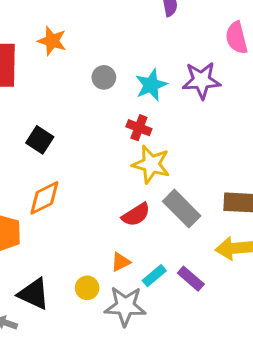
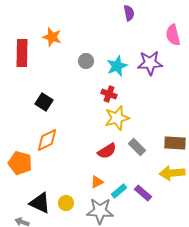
yellow star: (151, 164) -> (117, 118), turned -30
gray rectangle: (182, 209) -> (137, 147), size x0.7
yellow circle: (87, 288) -> (66, 203), moved

